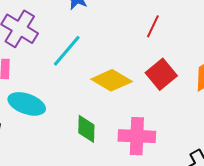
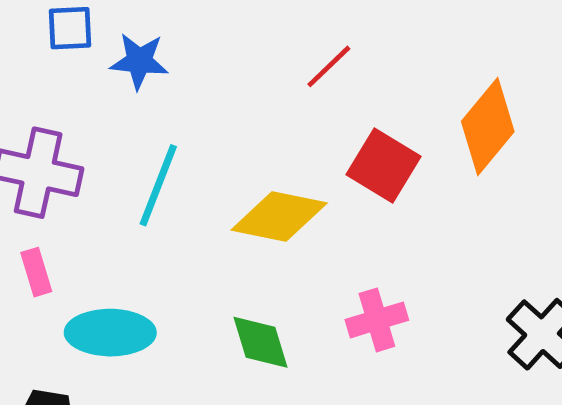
red line: (153, 26) -> (329, 66), turned 40
pink cross: (137, 136) -> (377, 320), size x0.7

